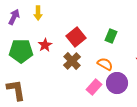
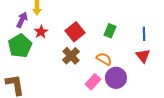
purple arrow: (14, 17) -> (22, 20), moved
red star: (45, 45) -> (41, 32), moved
green pentagon: (21, 51) -> (20, 46), turned -30

